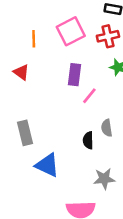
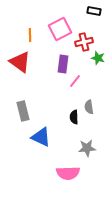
red cross: (108, 36) -> (84, 42), moved
red triangle: (21, 72) -> (20, 62), size x1.6

